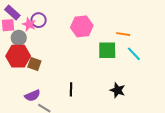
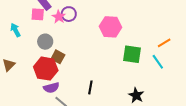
orange line: (123, 34) -> (164, 43), moved, turned -48
gray circle: (19, 38) -> (45, 42), moved
red hexagon: (18, 56) -> (46, 69), moved

